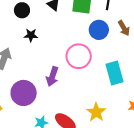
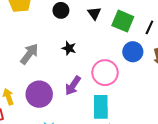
black star: (31, 35) -> (69, 48), moved
cyan rectangle: (115, 73) -> (101, 107), moved

